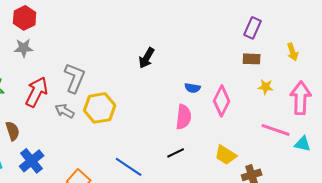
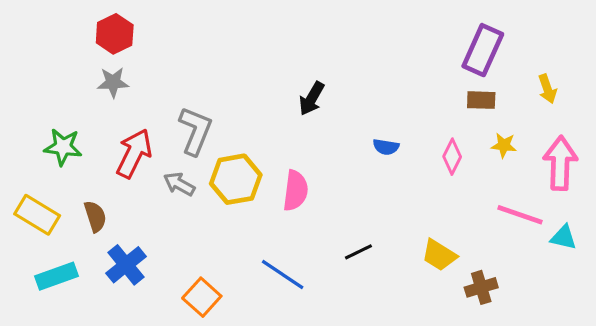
purple rectangle: (253, 28) -> (483, 50), size x1.4
pink diamond: (222, 101) -> (452, 157), moved, size x0.7
pink semicircle: (184, 117) -> (295, 191), moved

